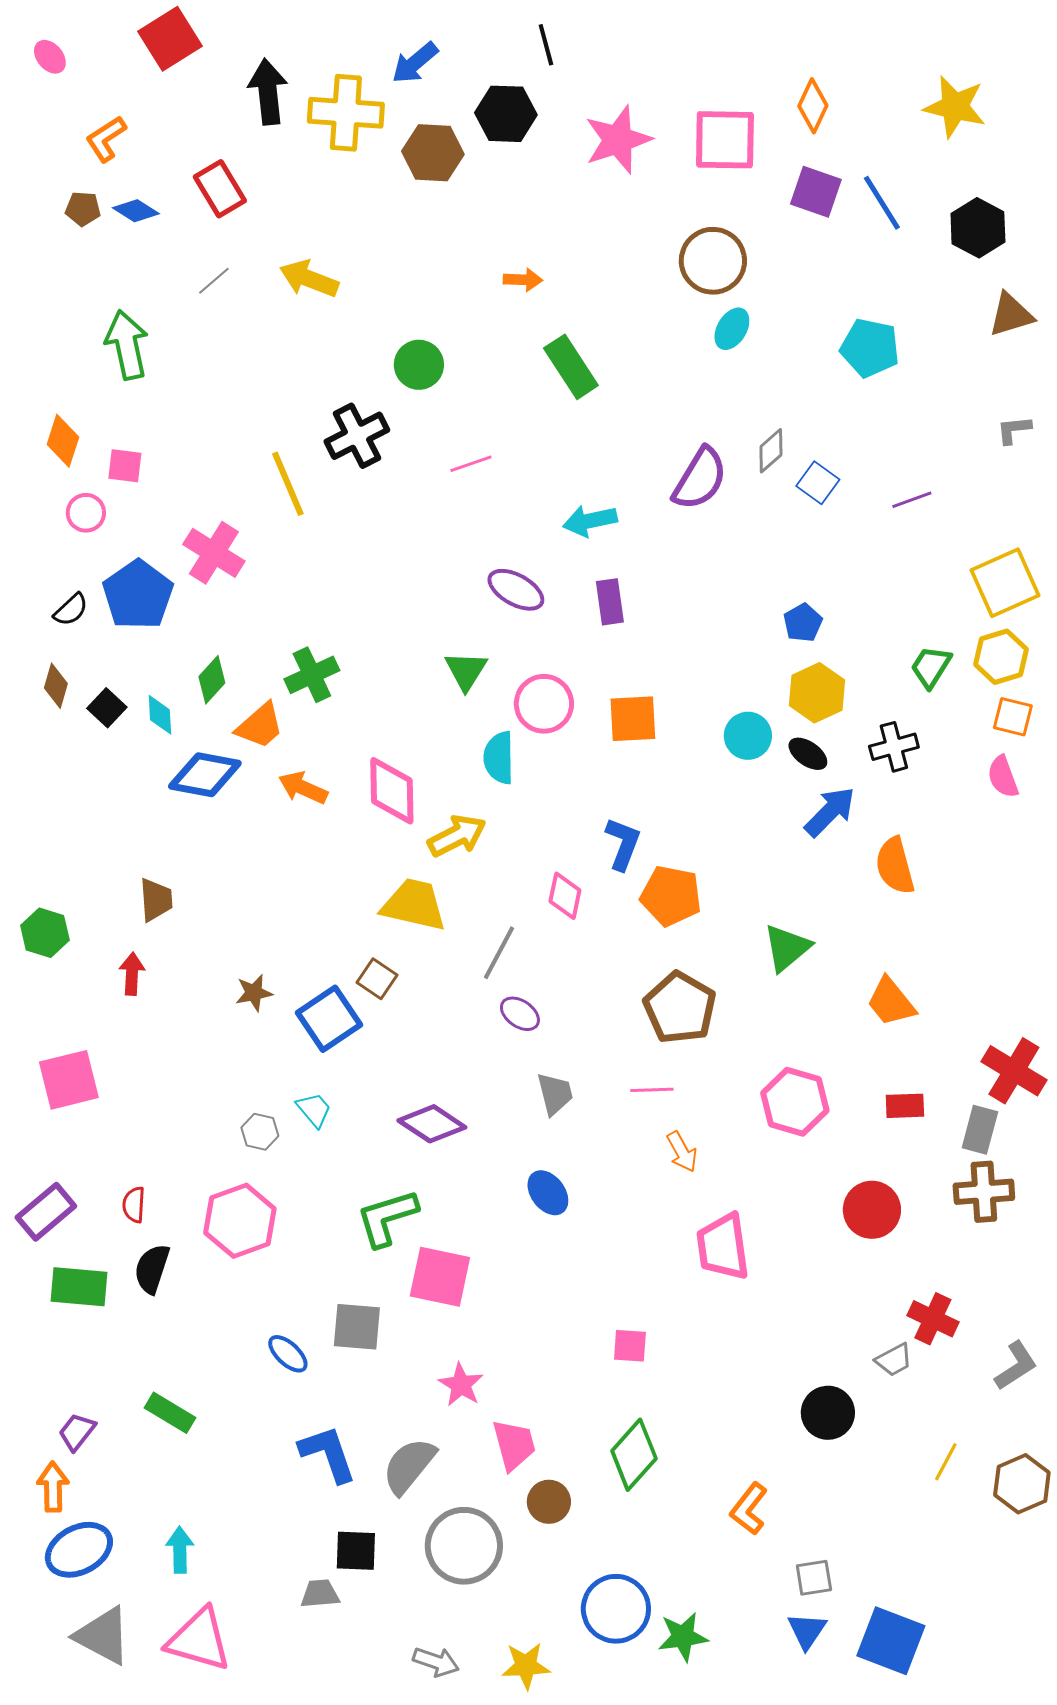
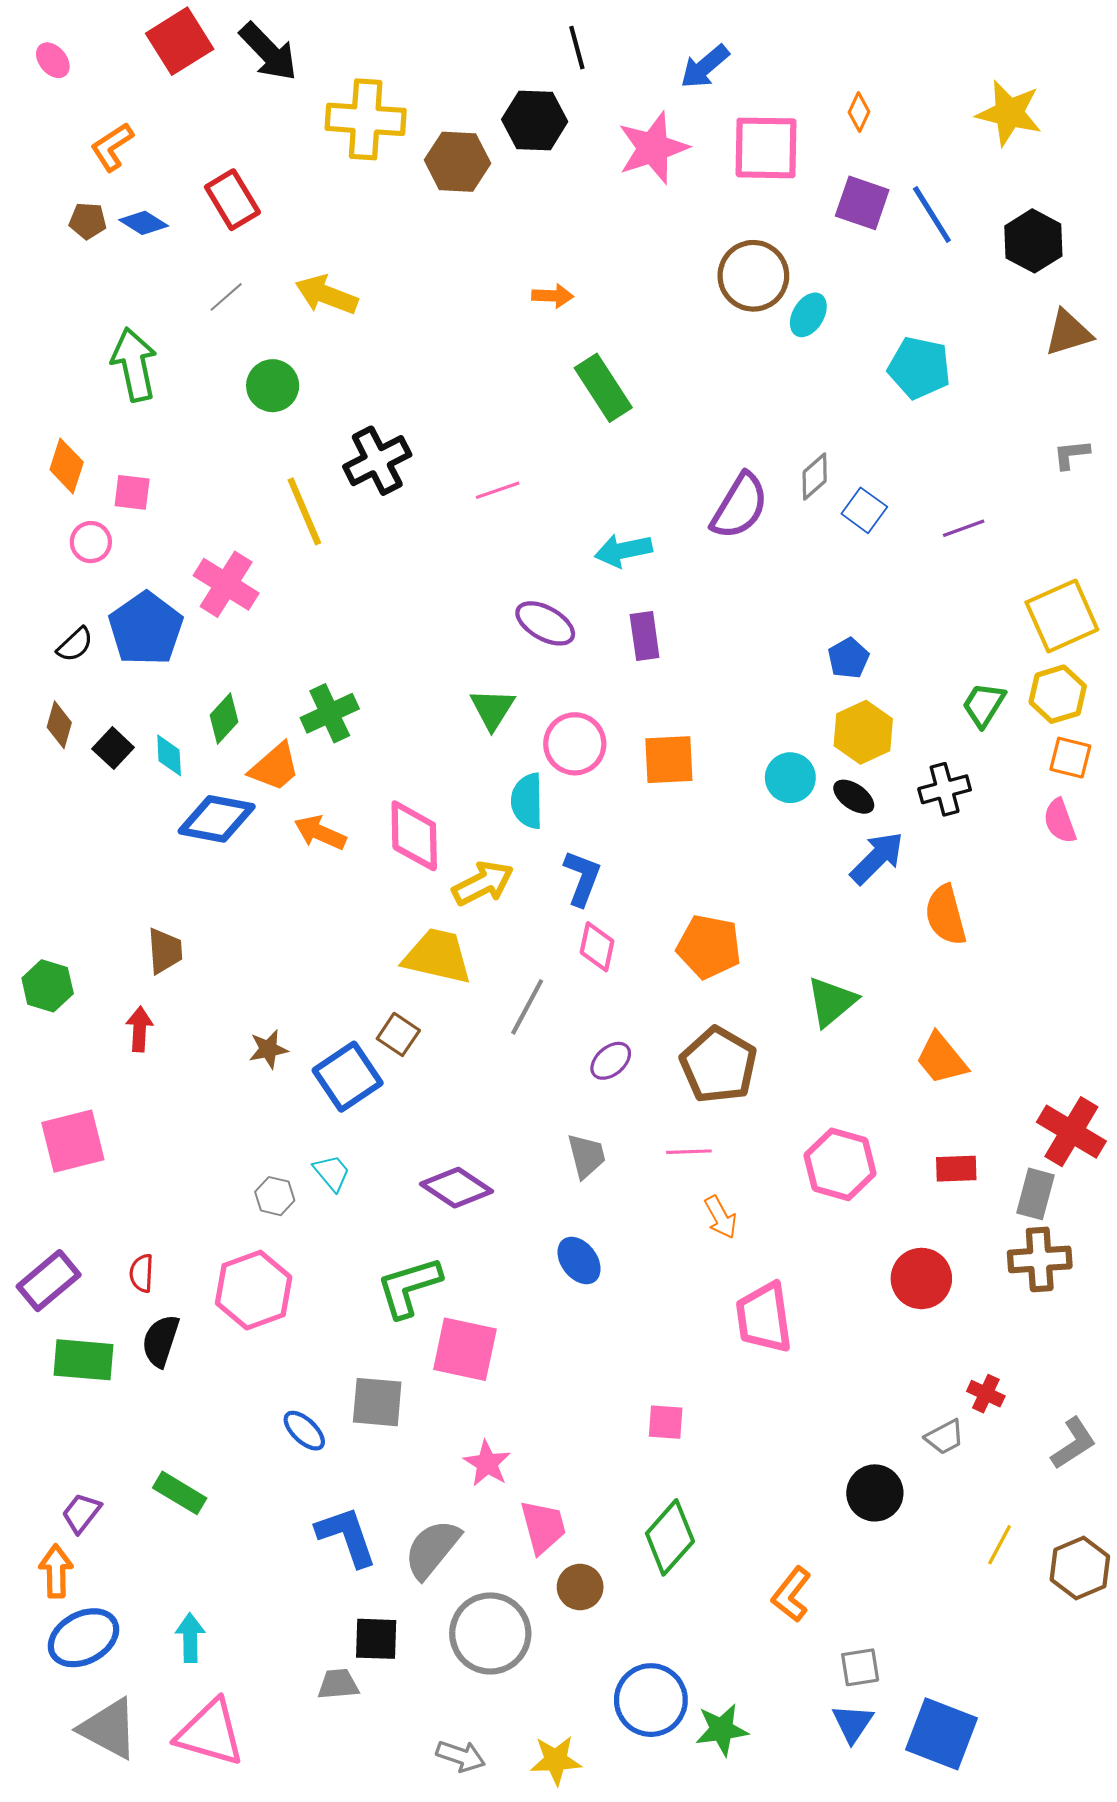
blue arrow: (415, 63) -> (705, 67), moved
black arrow: (268, 92) -> (268, 52), moved, turned 142
orange diamond: (813, 106) -> (859, 112), size x0.7
cyan ellipse: (732, 329) -> (808, 315), moved
green circle: (419, 365) -> (273, 386), moved
blue L-shape: (623, 844) -> (582, 878), moved
purple ellipse: (520, 1014) -> (611, 1061), moved, turned -75
red cross: (933, 1319) -> (986, 1394), size x0.7

